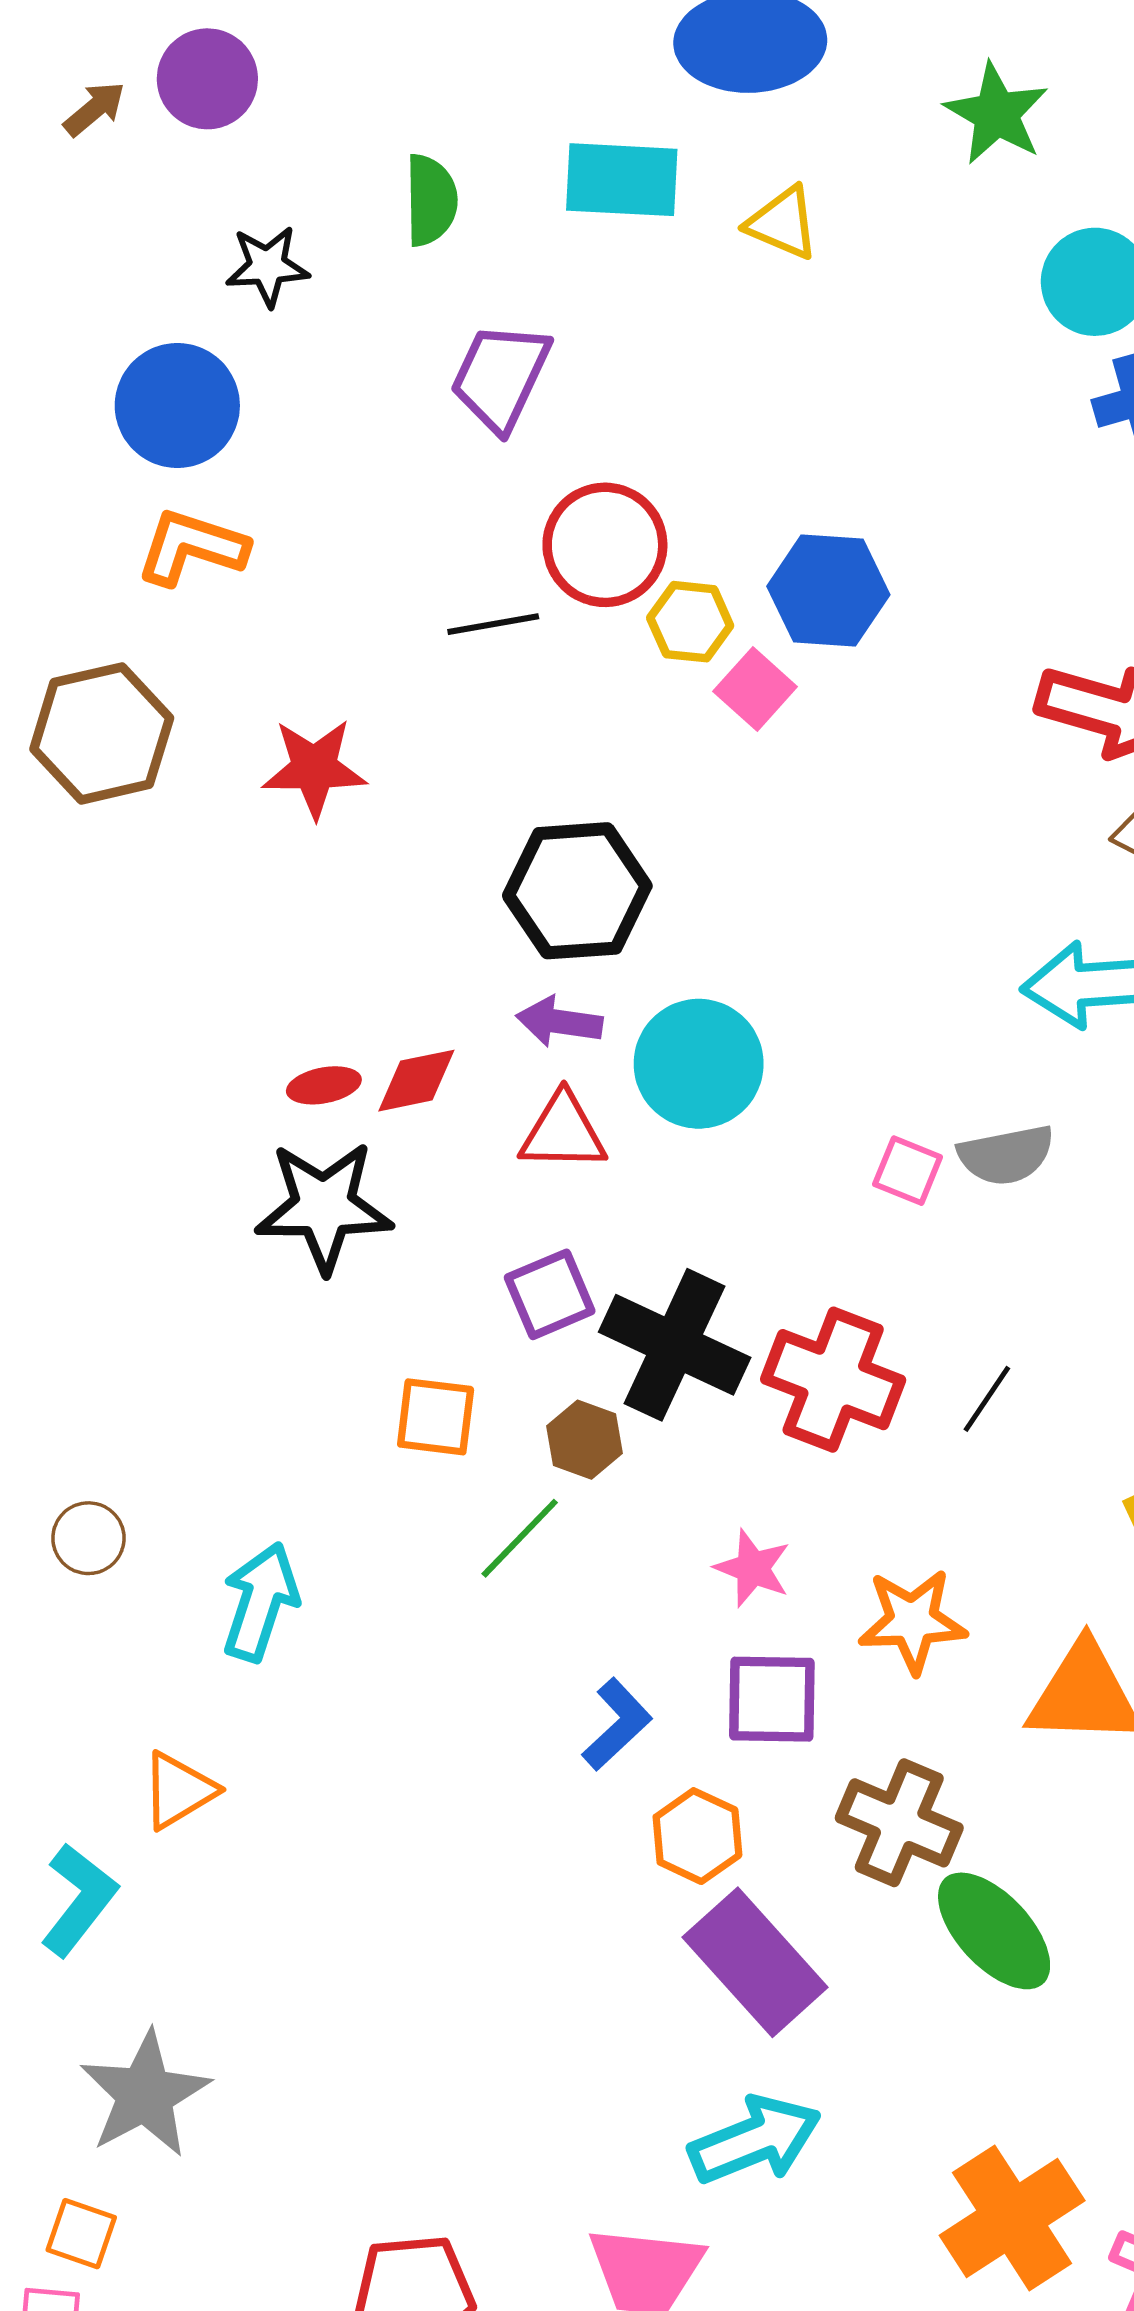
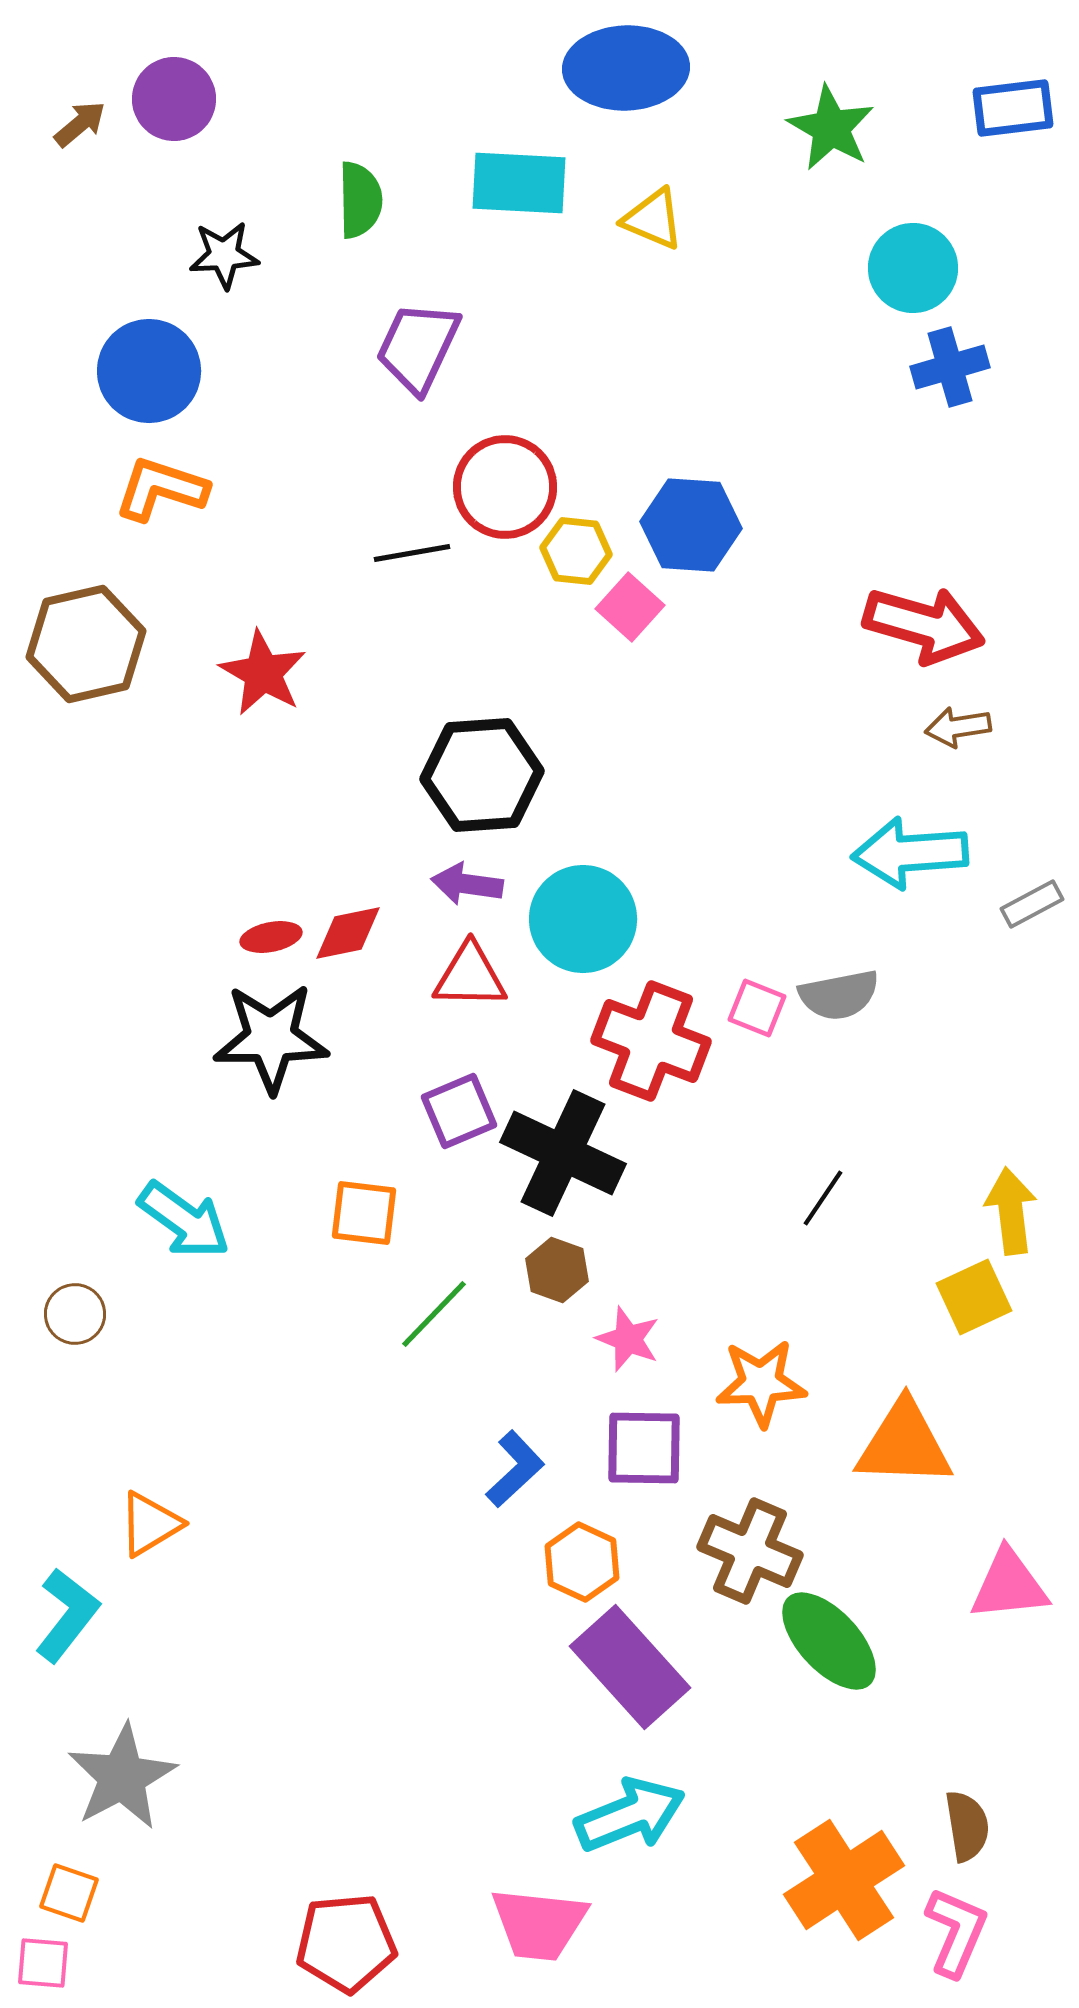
red star: (314, 768) -> (263, 673), turned 30
red cross: (833, 1380) -> (651, 1041), moved
brown hexagon: (585, 1440) -> (557, 1270), moved
cyan arrow: (260, 1602) -> (184, 1220), moved, turned 108

